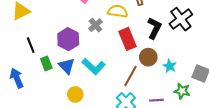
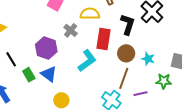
red rectangle: (127, 39) -> (103, 39), turned 40
cyan L-shape: (94, 66) -> (87, 61), moved, turned -70
brown line: (130, 76) -> (124, 78), moved

